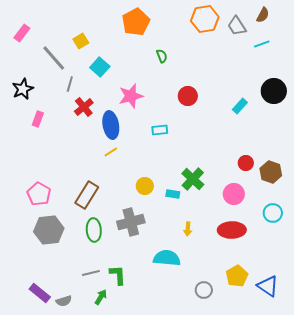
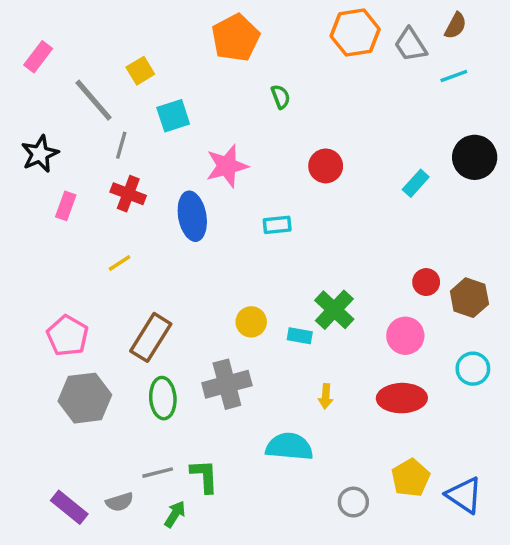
cyan square: (100, 67) -> (173, 116), turned 30
red cross: (84, 107) -> (128, 194), moved, turned -30
yellow line: (111, 152) -> (120, 263), moved
gray semicircle: (64, 301) -> (120, 502), moved

